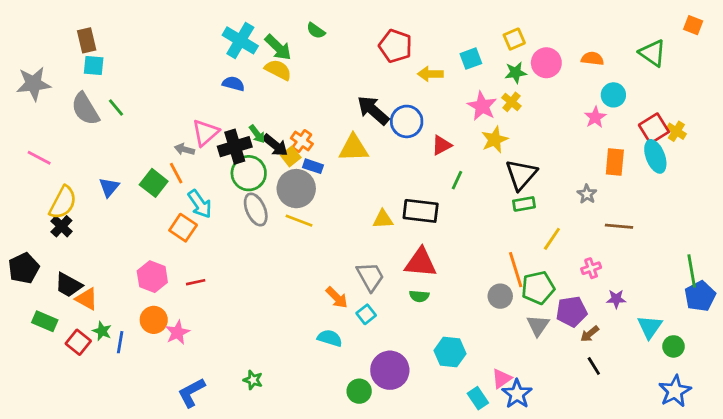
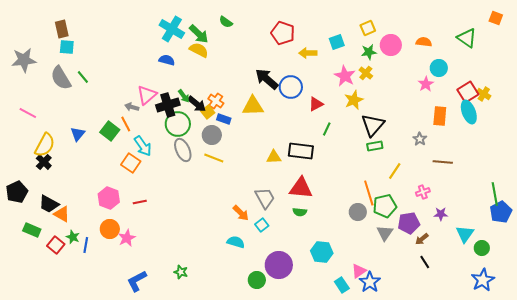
gray circle: (296, 189) -> (212, 135), size x0.7

